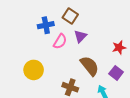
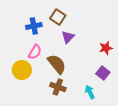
pink semicircle: (60, 41) -> (35, 52), moved
brown semicircle: (90, 66) -> (57, 64), moved

